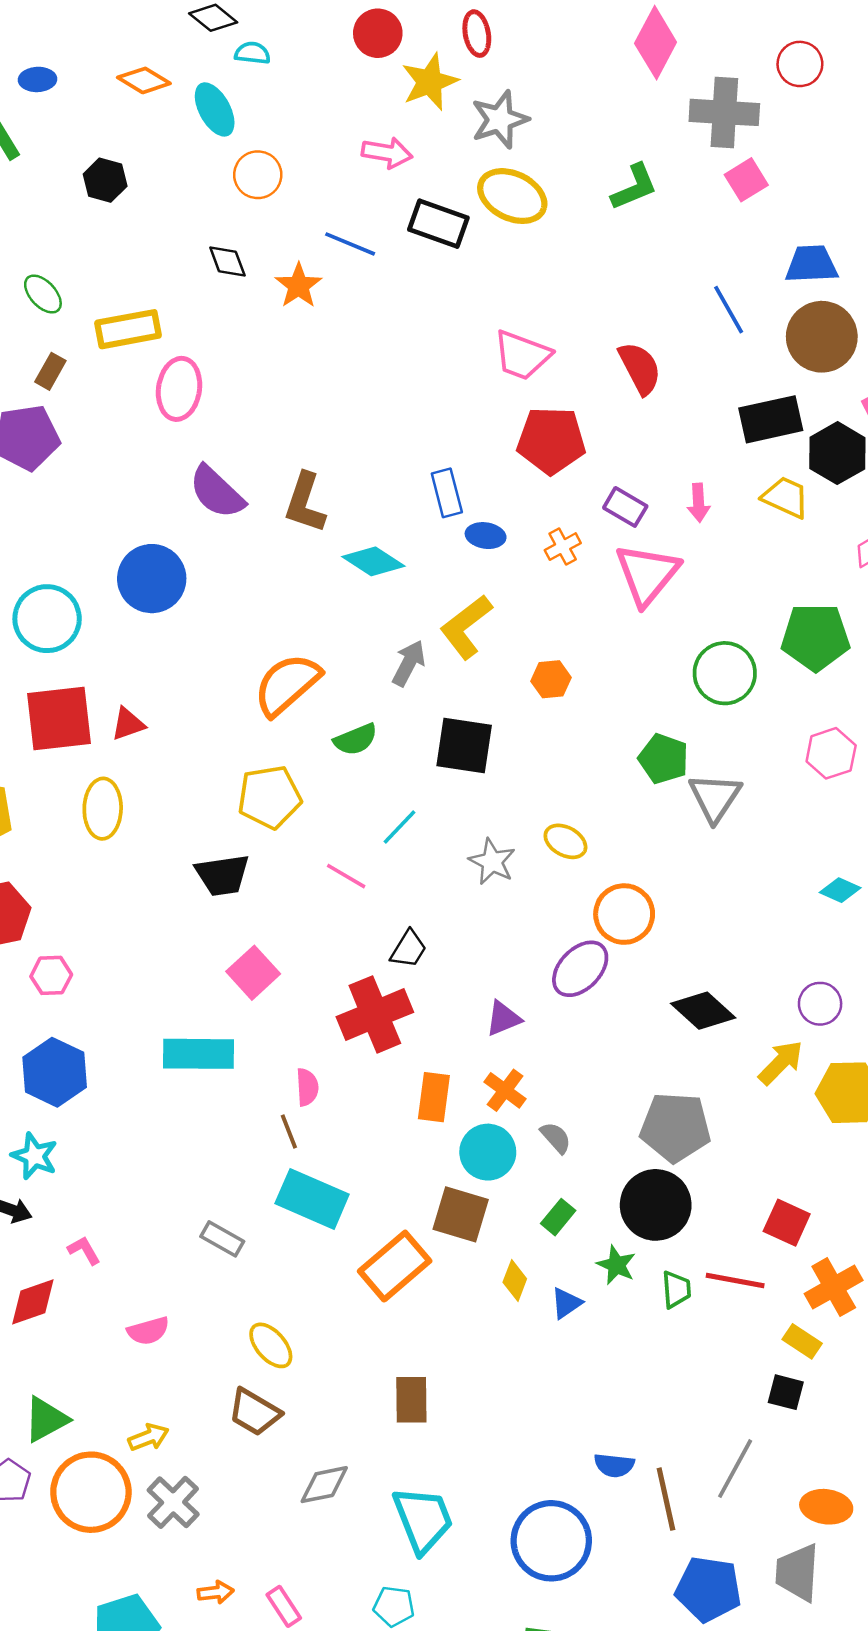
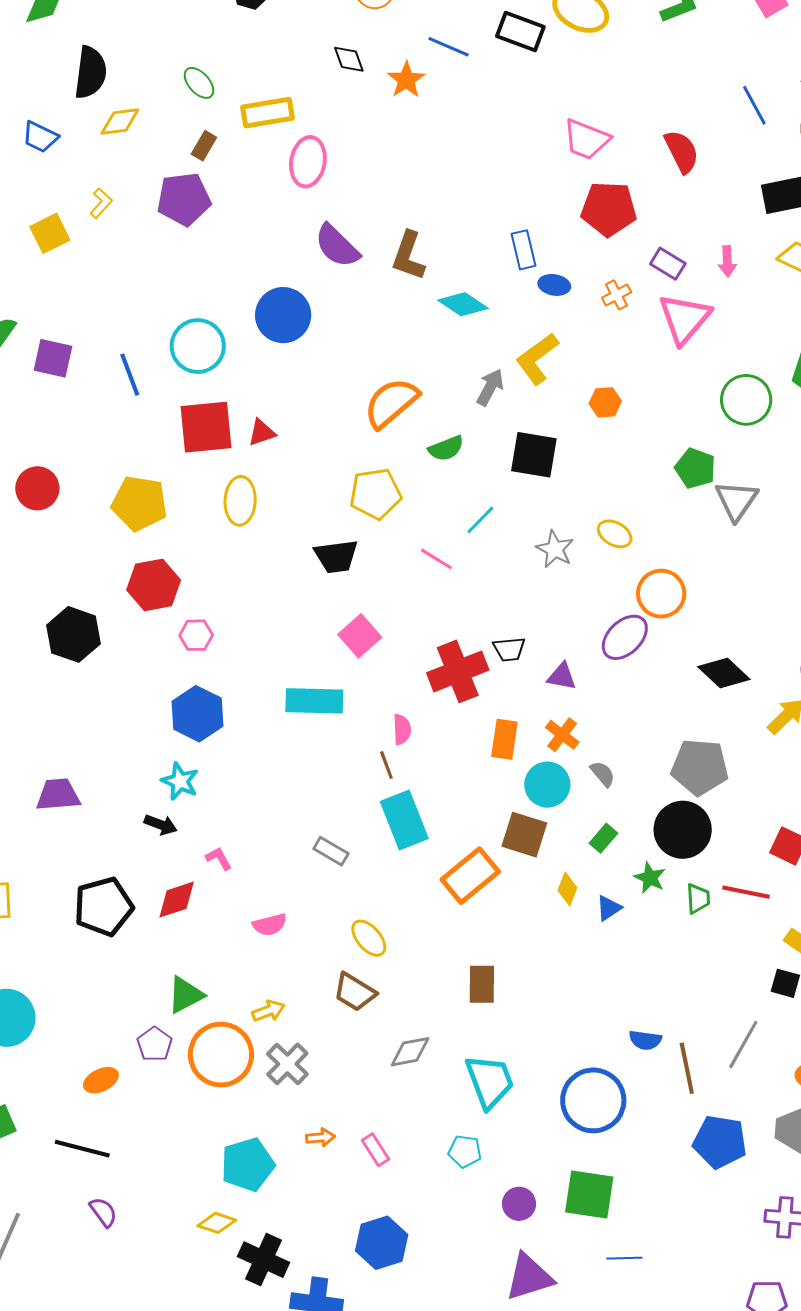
black trapezoid: (408, 949) -> (509, 649), moved, turned 52
purple triangle: (503, 1018) -> (562, 676), turned 32
cyan rectangle: (312, 1199) -> (404, 820), turned 44

